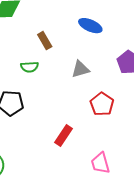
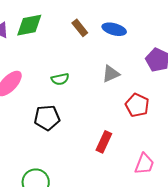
brown rectangle: (45, 41) -> (80, 28), moved
pink trapezoid: (100, 163) -> (144, 164), turned -135

